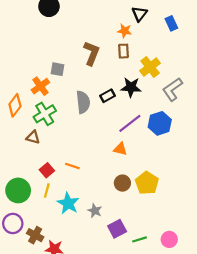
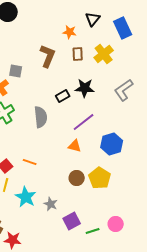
blue rectangle: (171, 23) -> (123, 28), size x1.5
orange star: (125, 31) -> (70, 32), moved
yellow cross: (150, 67) -> (104, 54), moved
gray semicircle: (83, 102) -> (41, 117), moved
blue hexagon: (160, 123) -> (112, 144), moved
pink circle: (169, 239) -> (116, 224), moved

